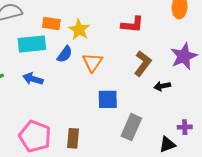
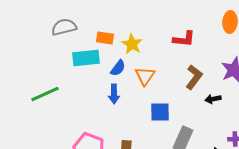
blue arrow: (33, 79) -> (114, 94), moved, turned -108

